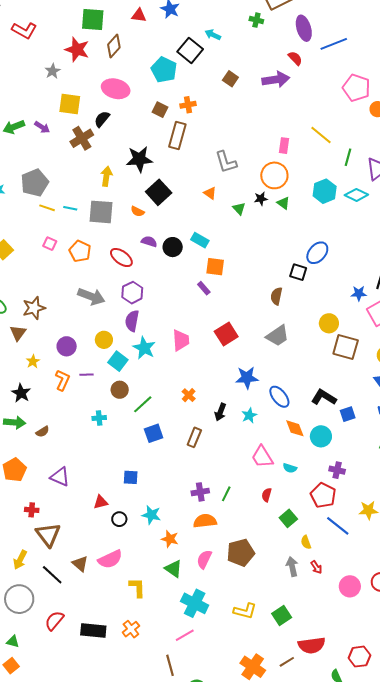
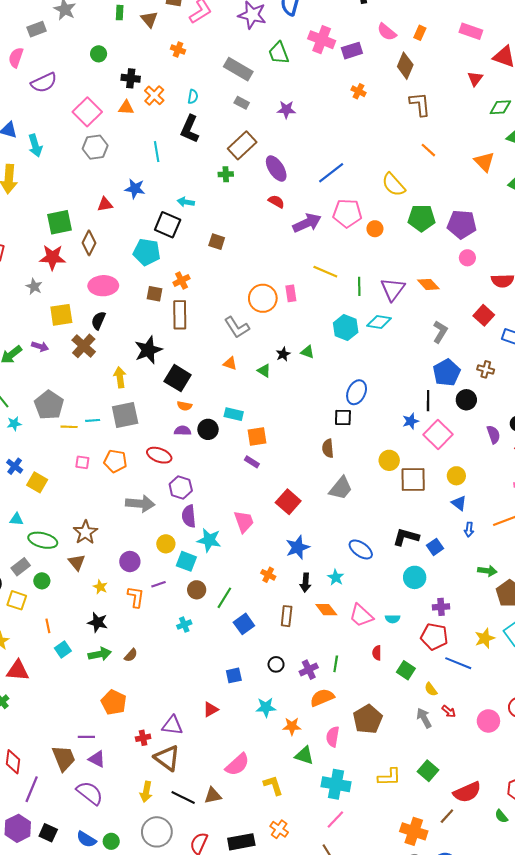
blue line: (334, 44) -> (331, 173), moved
purple arrow: (276, 80) -> (307, 223), moved
orange circle: (274, 175) -> (263, 298), moved
orange semicircle: (138, 211) -> (185, 406), moved
blue star: (247, 378) -> (298, 547), moved
orange diamond: (295, 428) -> (326, 610), moved
purple triangle: (60, 477) -> (172, 725), moved
black circle: (119, 519) -> (276, 664), moved
brown triangle: (80, 564) -> (213, 796), moved, turned -36

